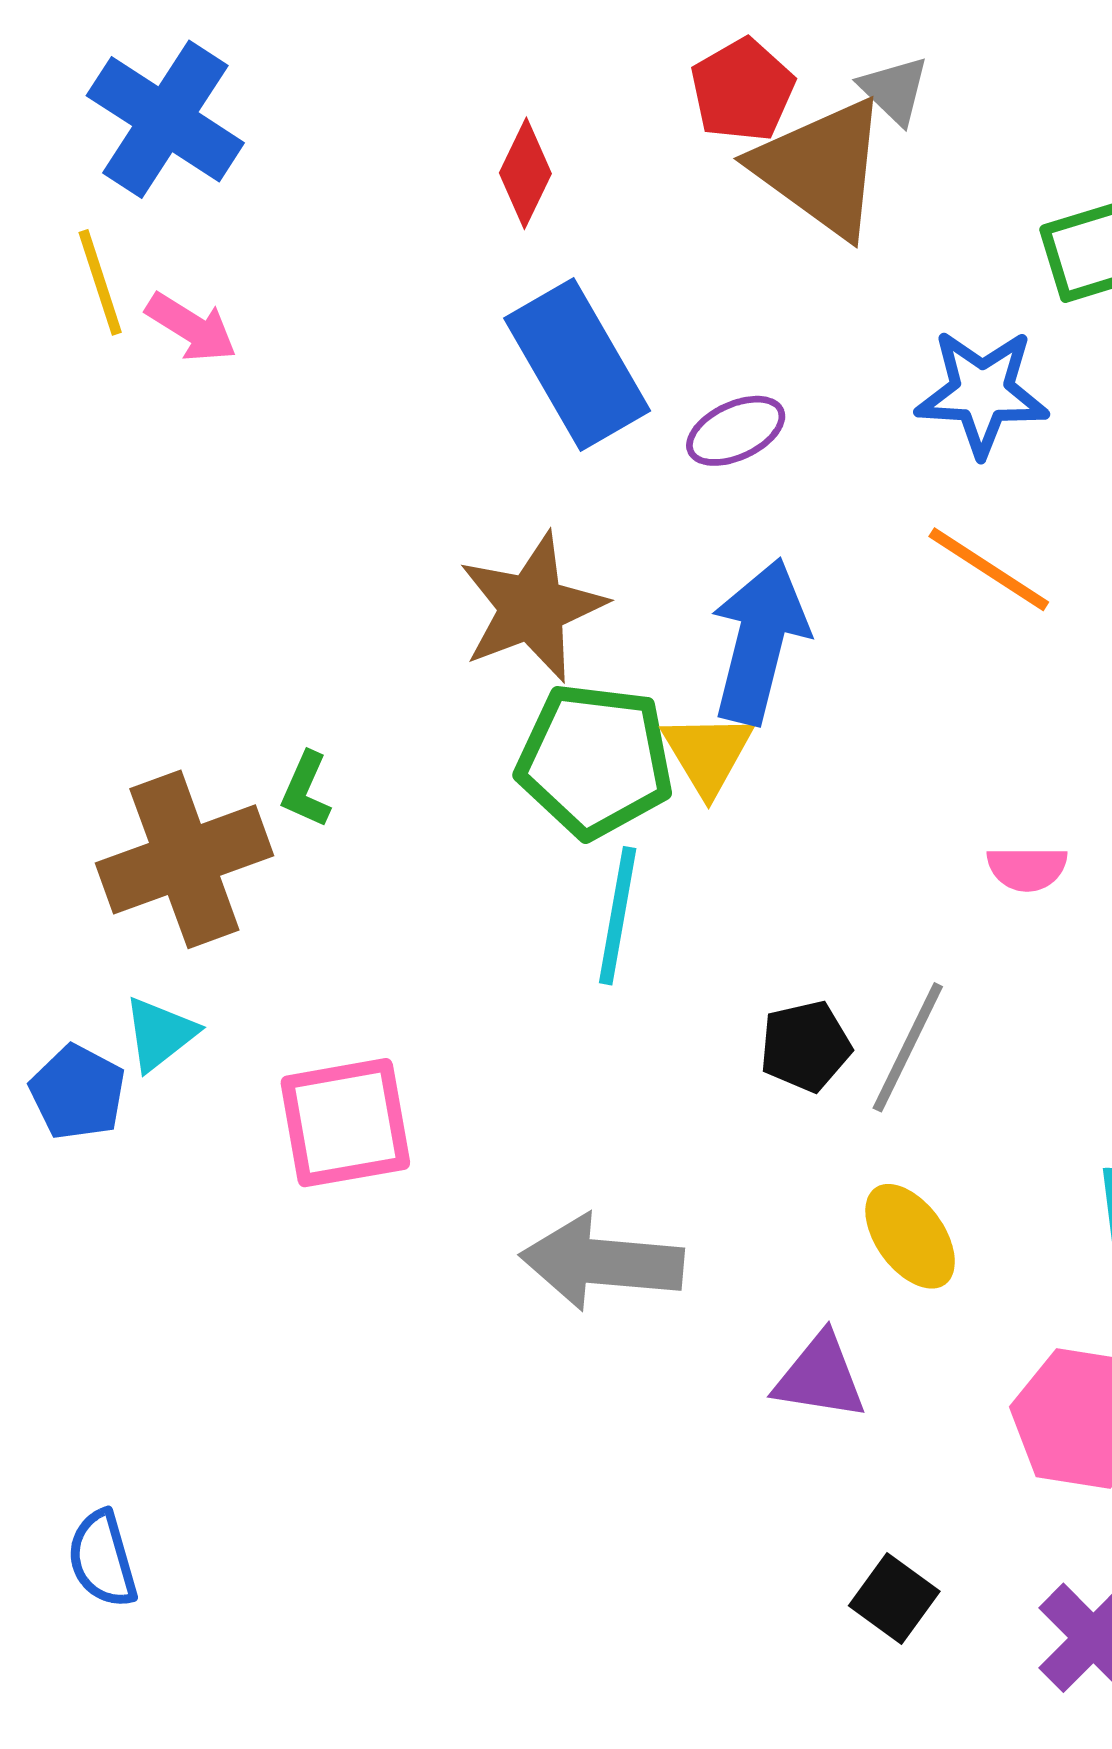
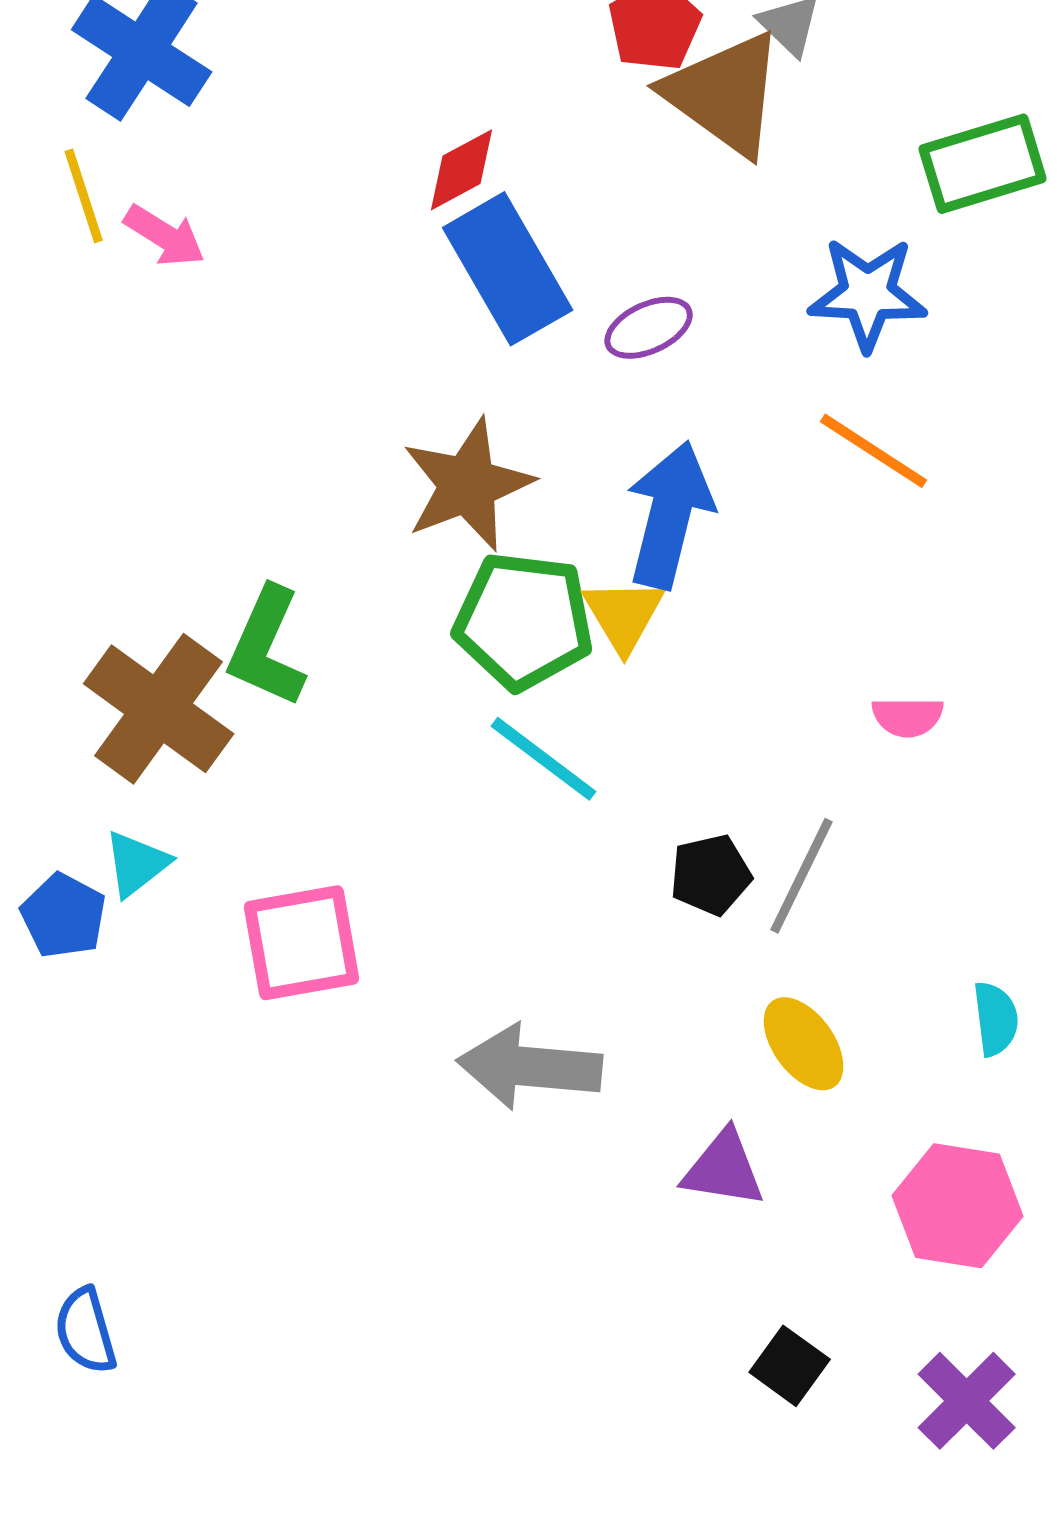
red diamond: (525, 173) -> (462, 170), moved, turned 36
green L-shape: (306, 790) -> (267, 647), size x1.8
brown cross: (184, 859) -> (159, 709), turned -34
cyan line: (618, 916) -> (544, 759), turned -63

